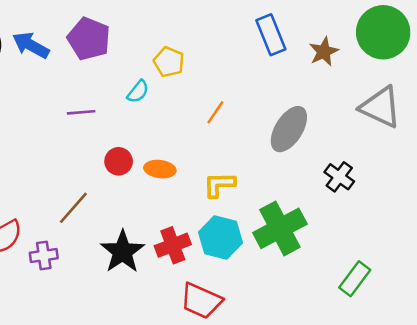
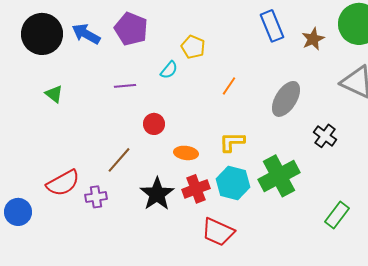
orange ellipse: (160, 169) -> (186, 153), moved

